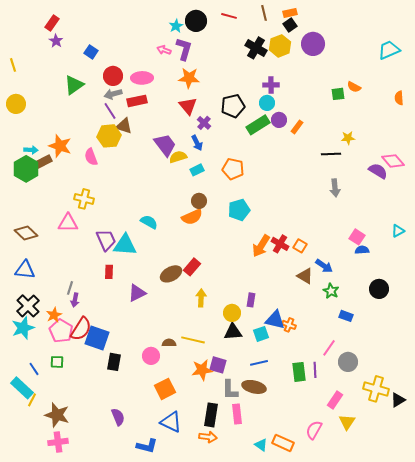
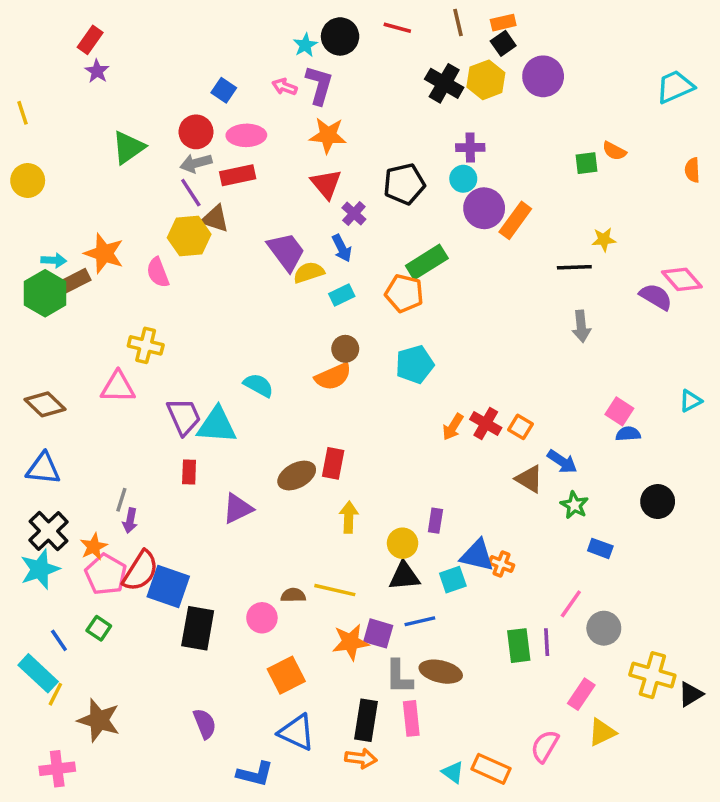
blue square: (91, 52) -> (224, 90), moved
purple circle: (279, 120) -> (484, 208), size x1.5
green rectangle: (258, 125) -> (427, 262), moved
orange rectangle: (297, 127) -> (515, 220), size x1.5
orange arrow: (261, 246) -> (453, 427), size x0.7
red rectangle: (192, 267) -> (333, 463), turned -30
green square: (57, 362) -> (99, 628), turned 32
black rectangle: (114, 362) -> (198, 628), size x1.4
blue line: (259, 363) -> (420, 621), moved
yellow triangle: (347, 422) -> (602, 732), turned 30
pink cross: (58, 442) -> (57, 769), moved

